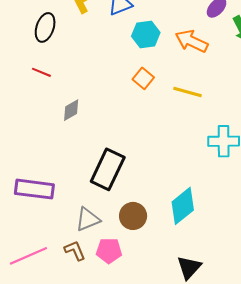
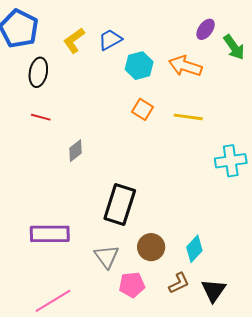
cyan diamond: (183, 206) -> (194, 249), moved, size x0.7
gray triangle: (88, 219) -> (107, 257), turned -36
brown L-shape: (75, 251) -> (179, 283), moved, turned 95

